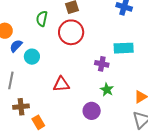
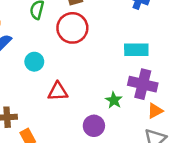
cyan circle: (32, 57) -> (34, 62), moved
purple cross: (102, 64) -> (143, 84), moved, size x1.6

